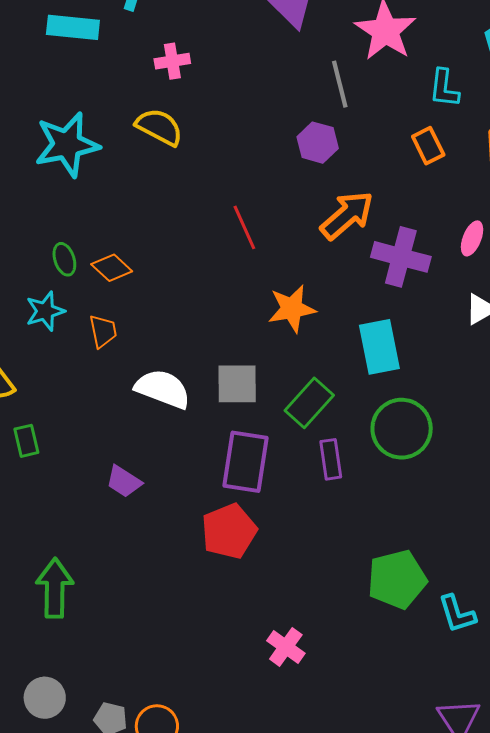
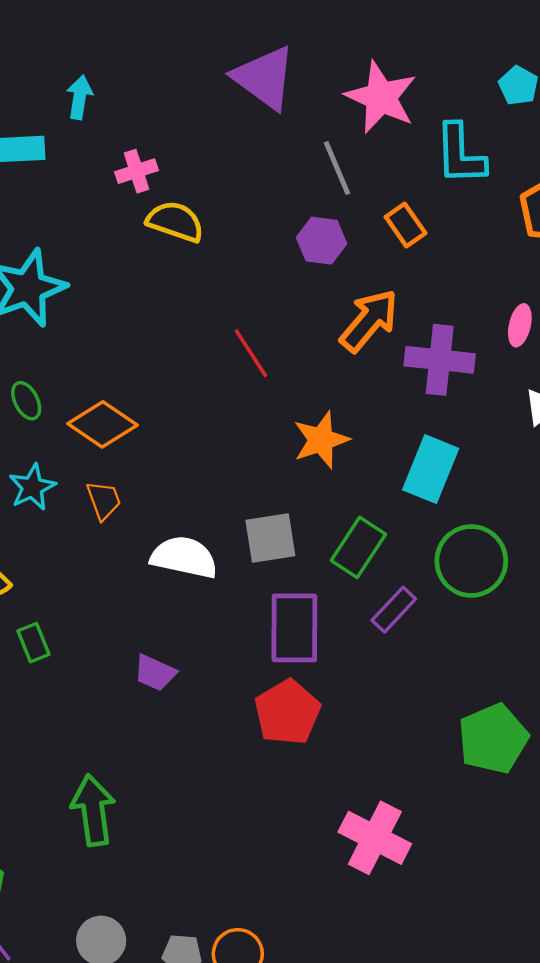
cyan L-shape: (444, 88) -> (460, 154), size x1.4
yellow semicircle: (159, 127) -> (175, 222), moved
orange rectangle: (428, 146) -> (406, 225), moved
green ellipse: (64, 259) -> (26, 401), moved
orange diamond: (112, 268) -> (102, 424), size x1.4
cyan rectangle: (379, 347) -> (431, 469), turned 42
purple rectangle: (331, 459) -> (394, 610), turned 60
pink cross: (286, 647) -> (375, 838), size x1.5

